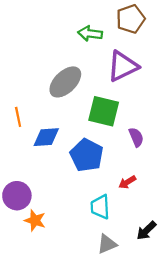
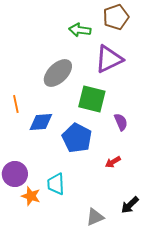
cyan trapezoid: (100, 207) -> (56, 184), moved

